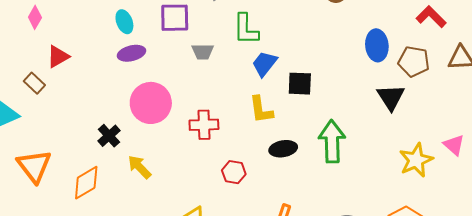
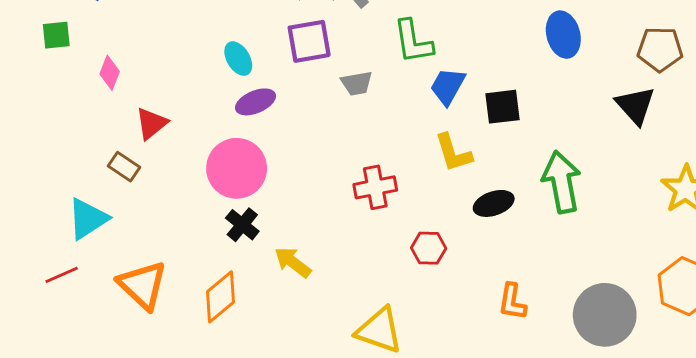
blue ellipse: (377, 45) -> (563, 35), moved
pink circle: (151, 103) -> (237, 168), moved

